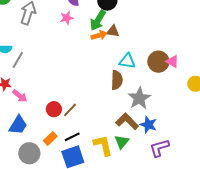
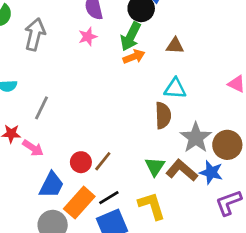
brown triangle: (113, 31) -> (175, 46), moved
gray line: (18, 60) -> (41, 108), moved
brown circle: (158, 62) -> (227, 145), moved
blue trapezoid: (18, 125) -> (51, 185), moved
orange rectangle: (50, 139) -> (79, 203), size x1.6
green triangle: (122, 142) -> (155, 167), moved

